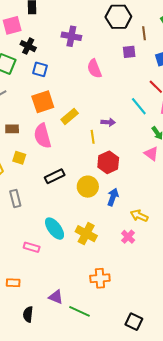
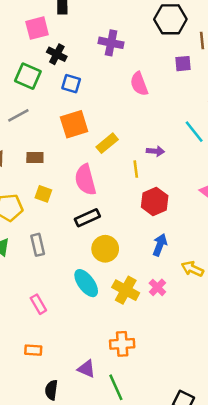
pink semicircle: (43, 136) -> (85, 180), moved
yellow circle: (88, 187) -> (105, 249), moved
pink cross: (128, 237) -> (157, 287), moved
pink rectangle: (32, 247) -> (38, 304), moved, turned 42
orange cross: (100, 278) -> (122, 344), moved
green line: (80, 311) -> (116, 387), turned 40

